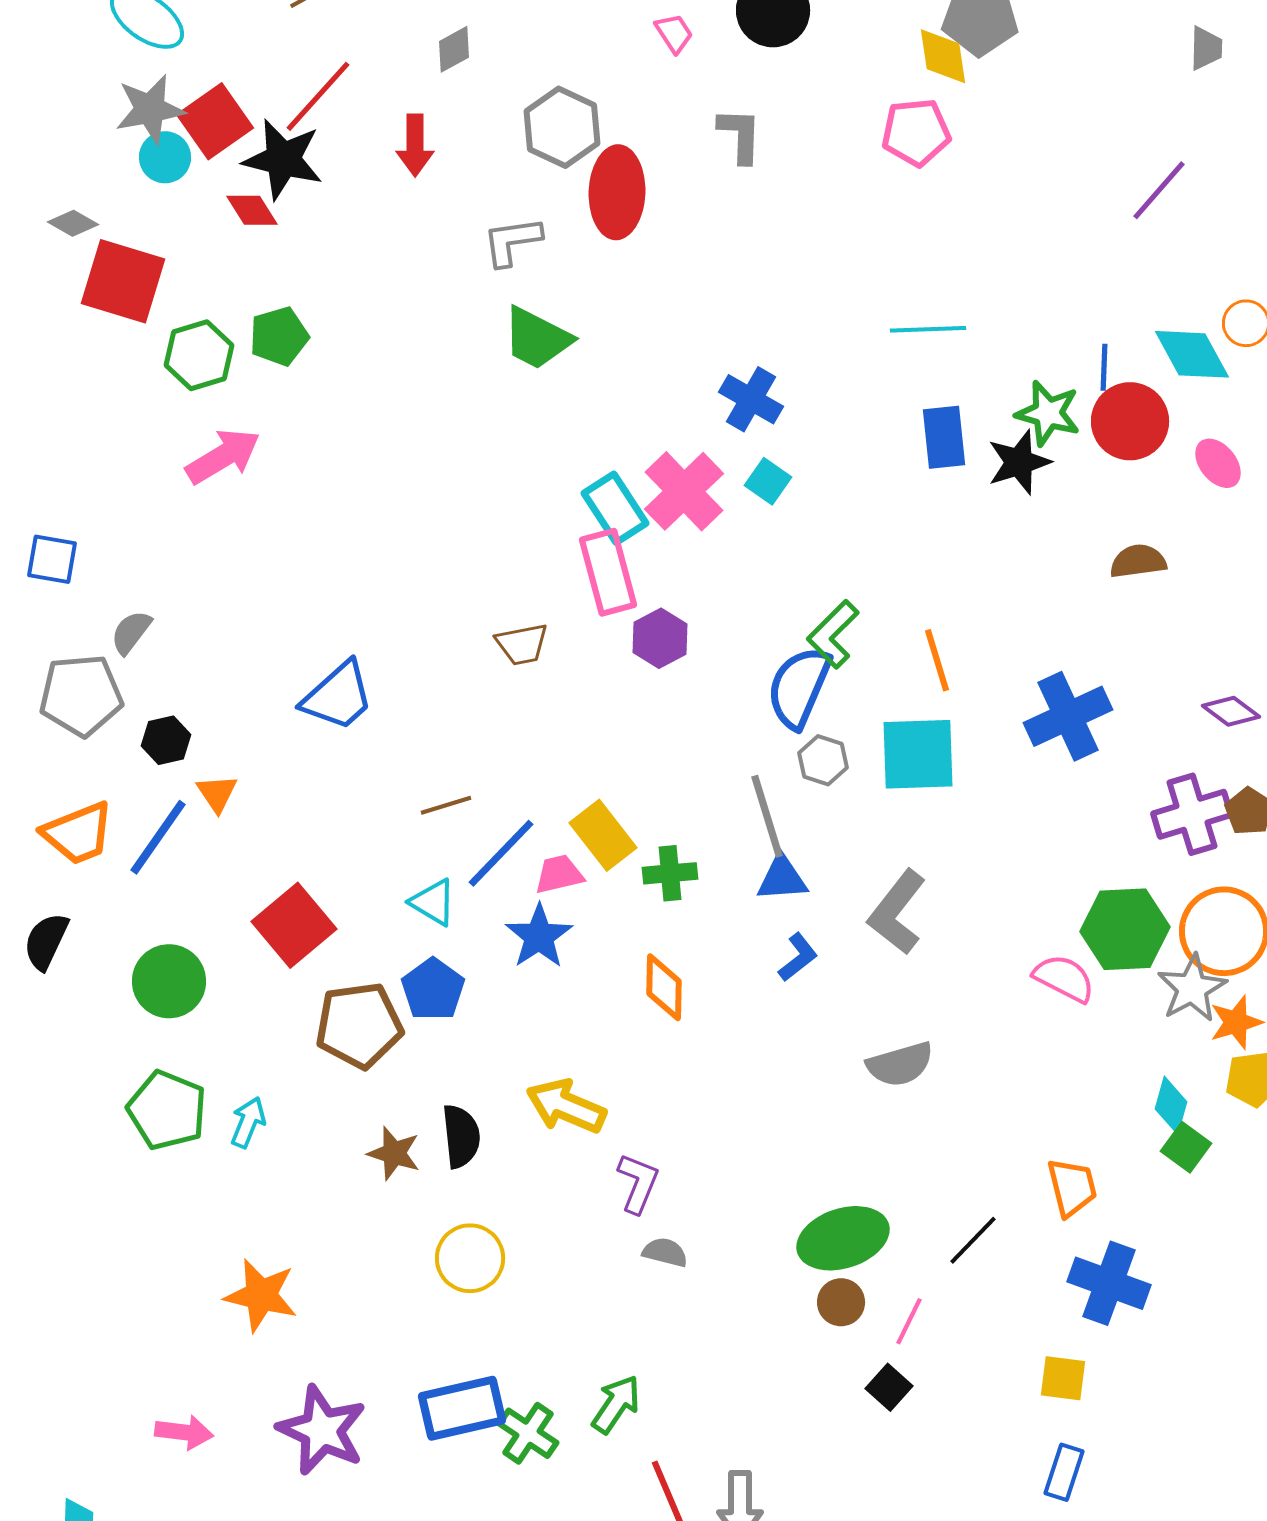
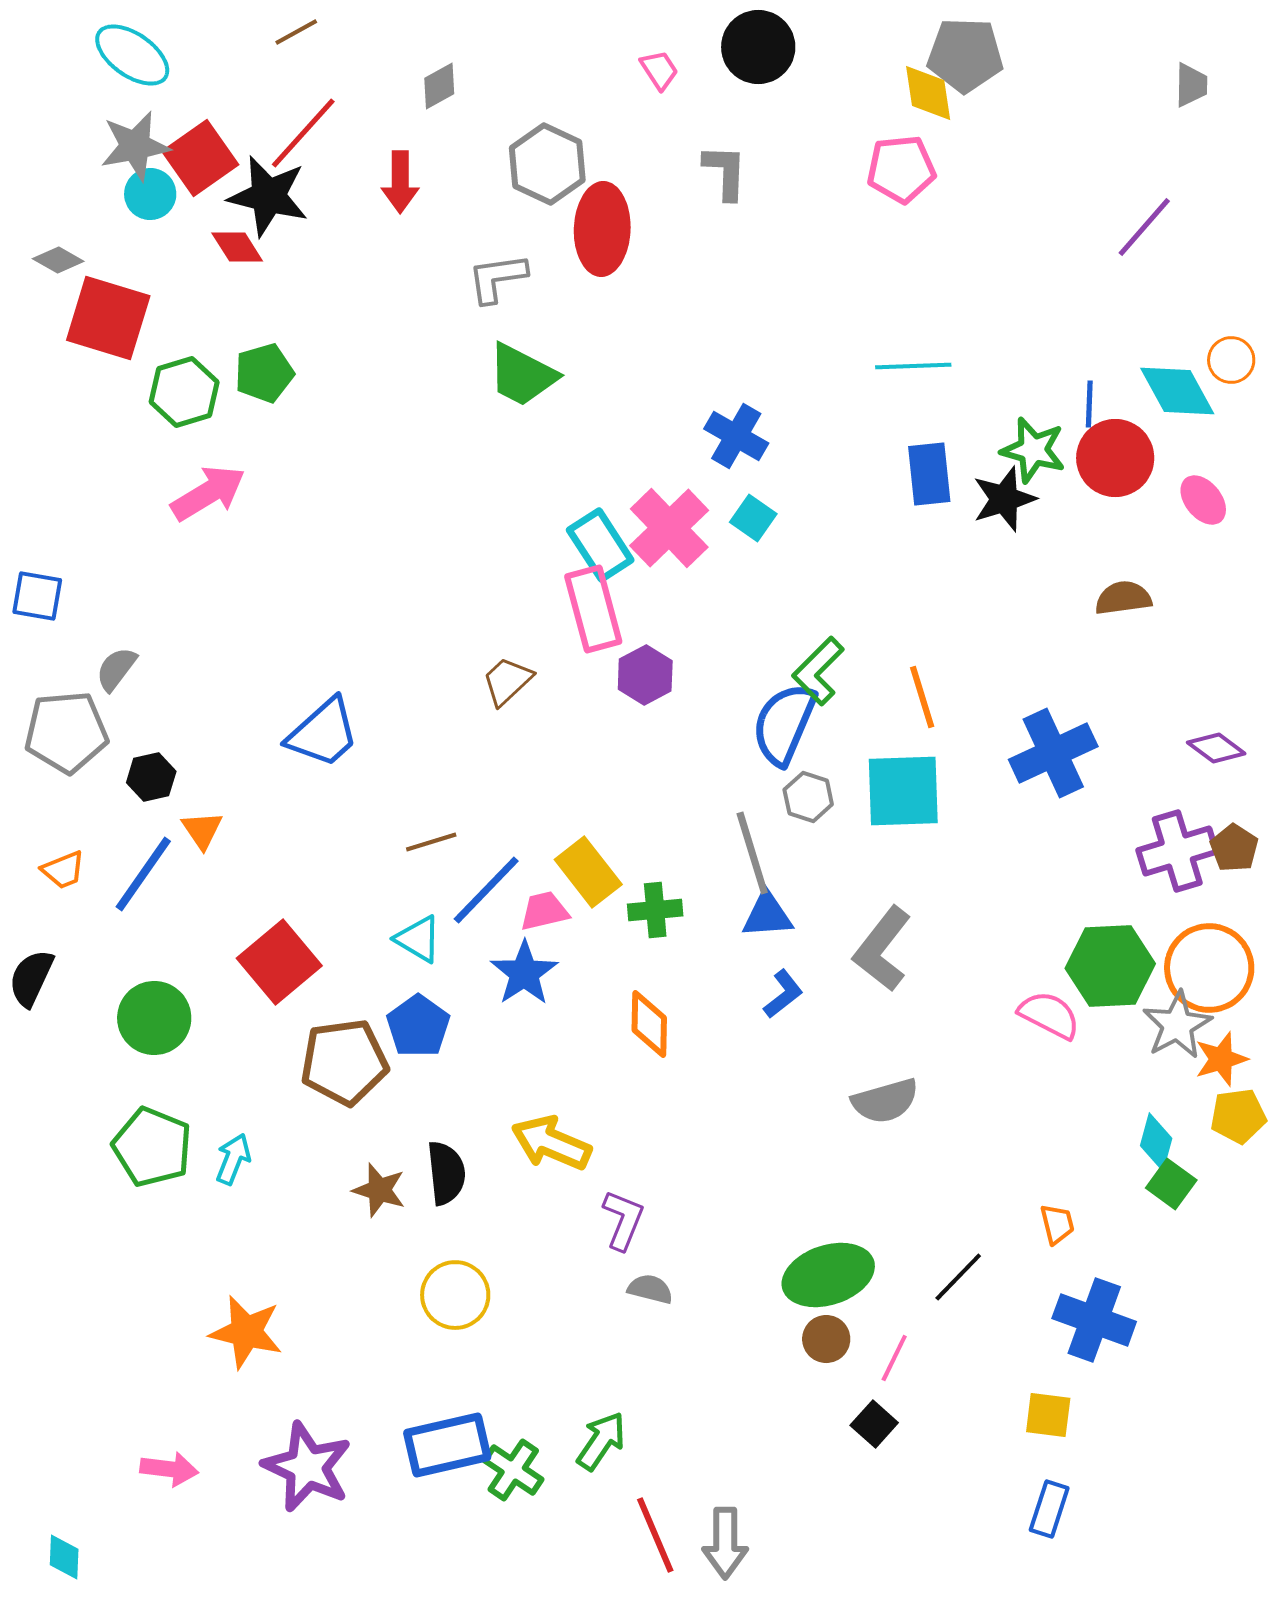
brown trapezoid: (522, 644) -> (507, 681), turned 148
orange trapezoid: (78, 833) -> (63, 870), size x0.6
orange trapezoid: (1072, 1187) -> (1057, 1224), size x0.7

